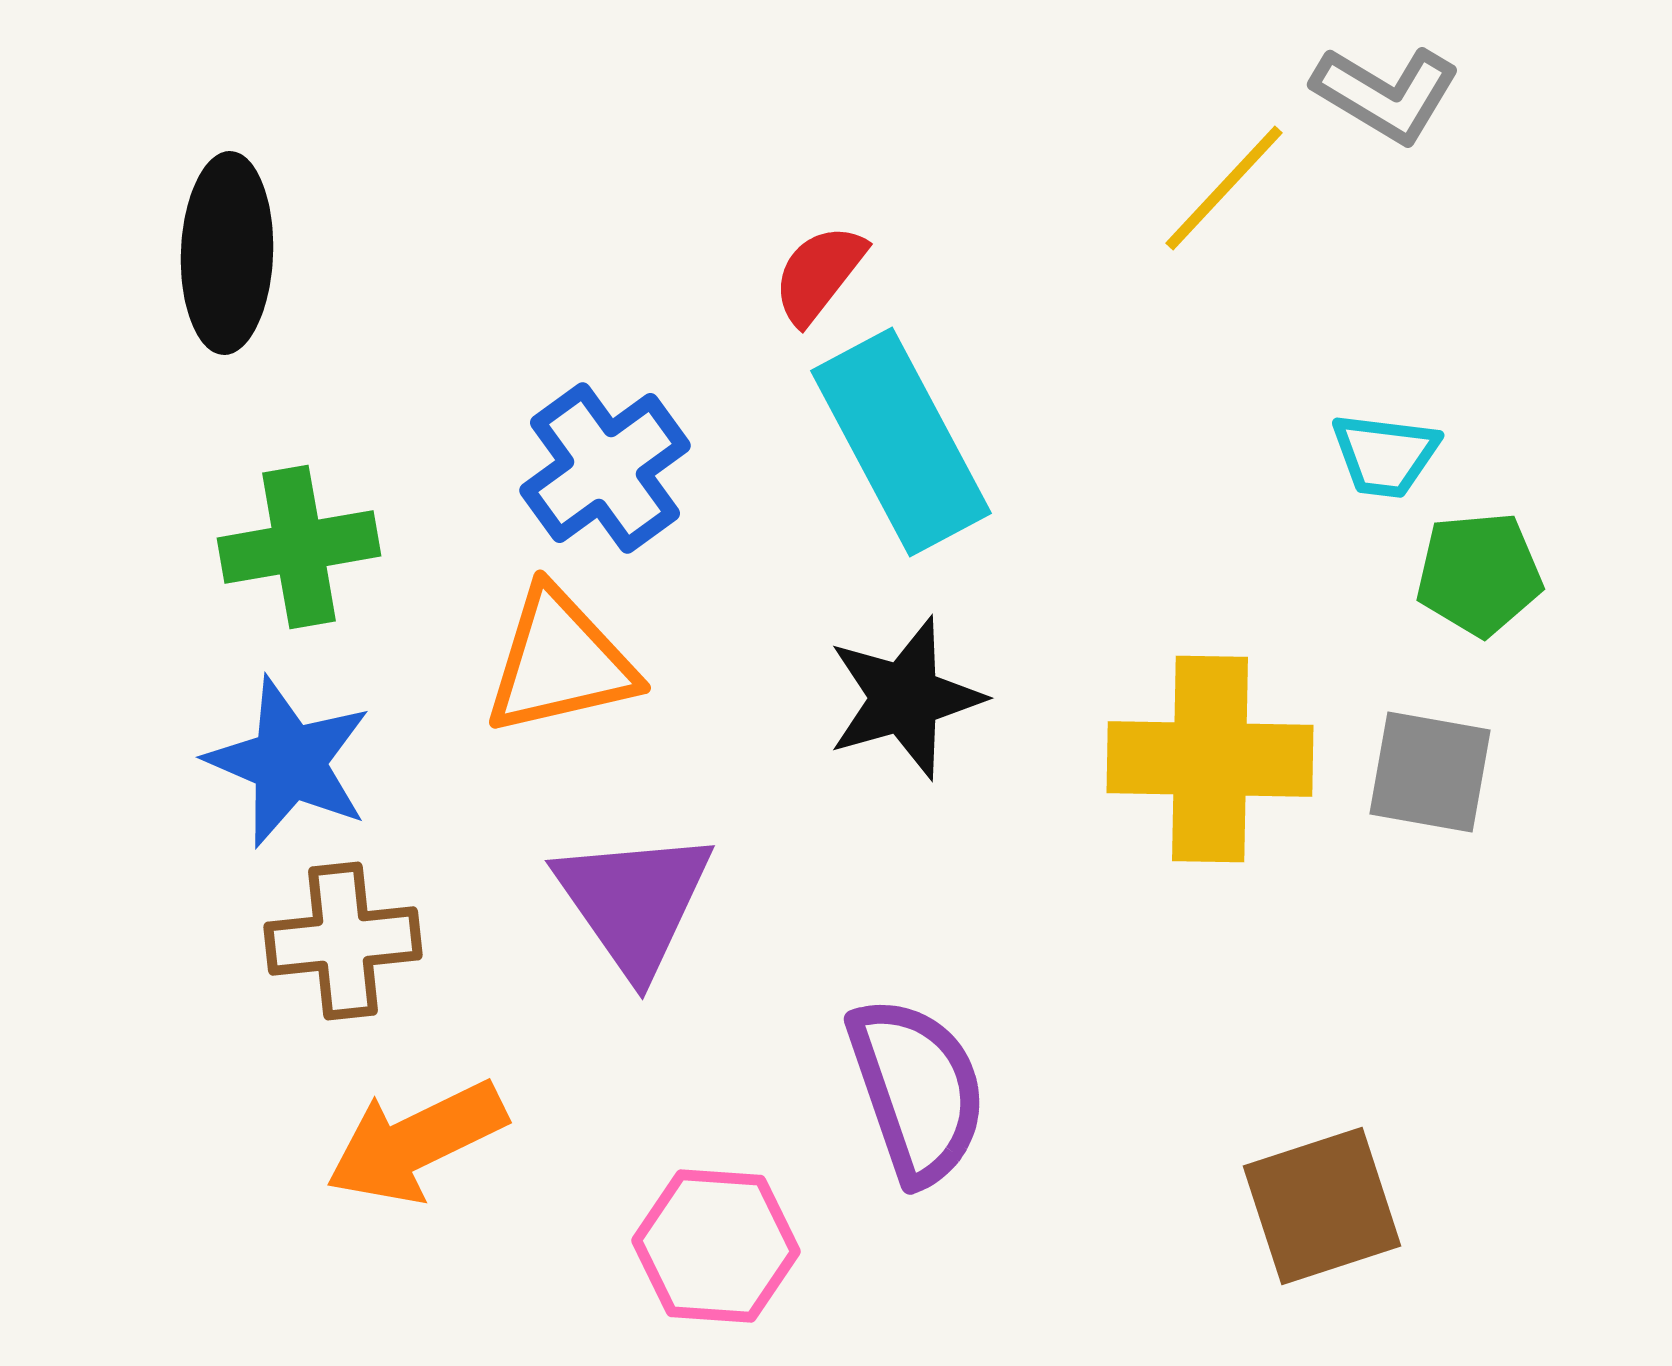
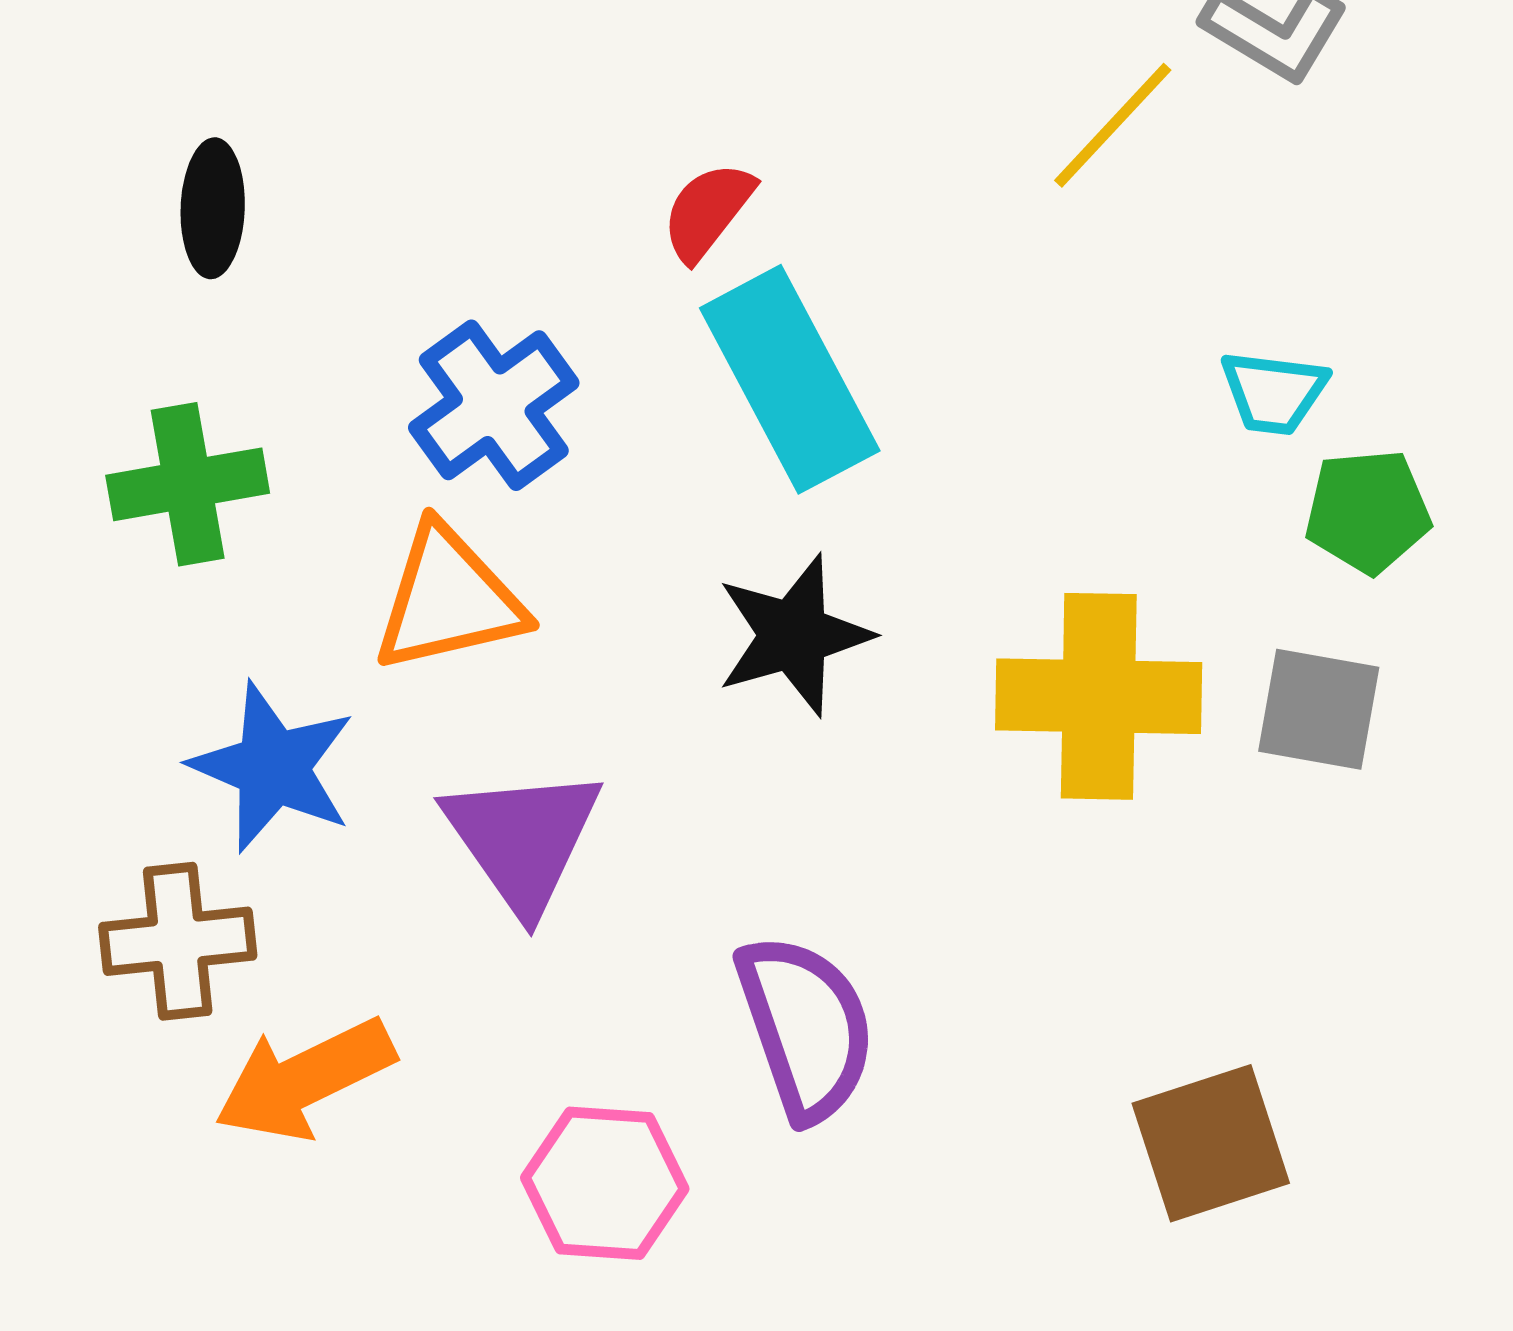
black ellipse: (227, 253) -> (213, 208), moved, size x0.7
blue star: (289, 762) -> (273, 767), moved
brown cross: (343, 941) -> (178, 941), moved

